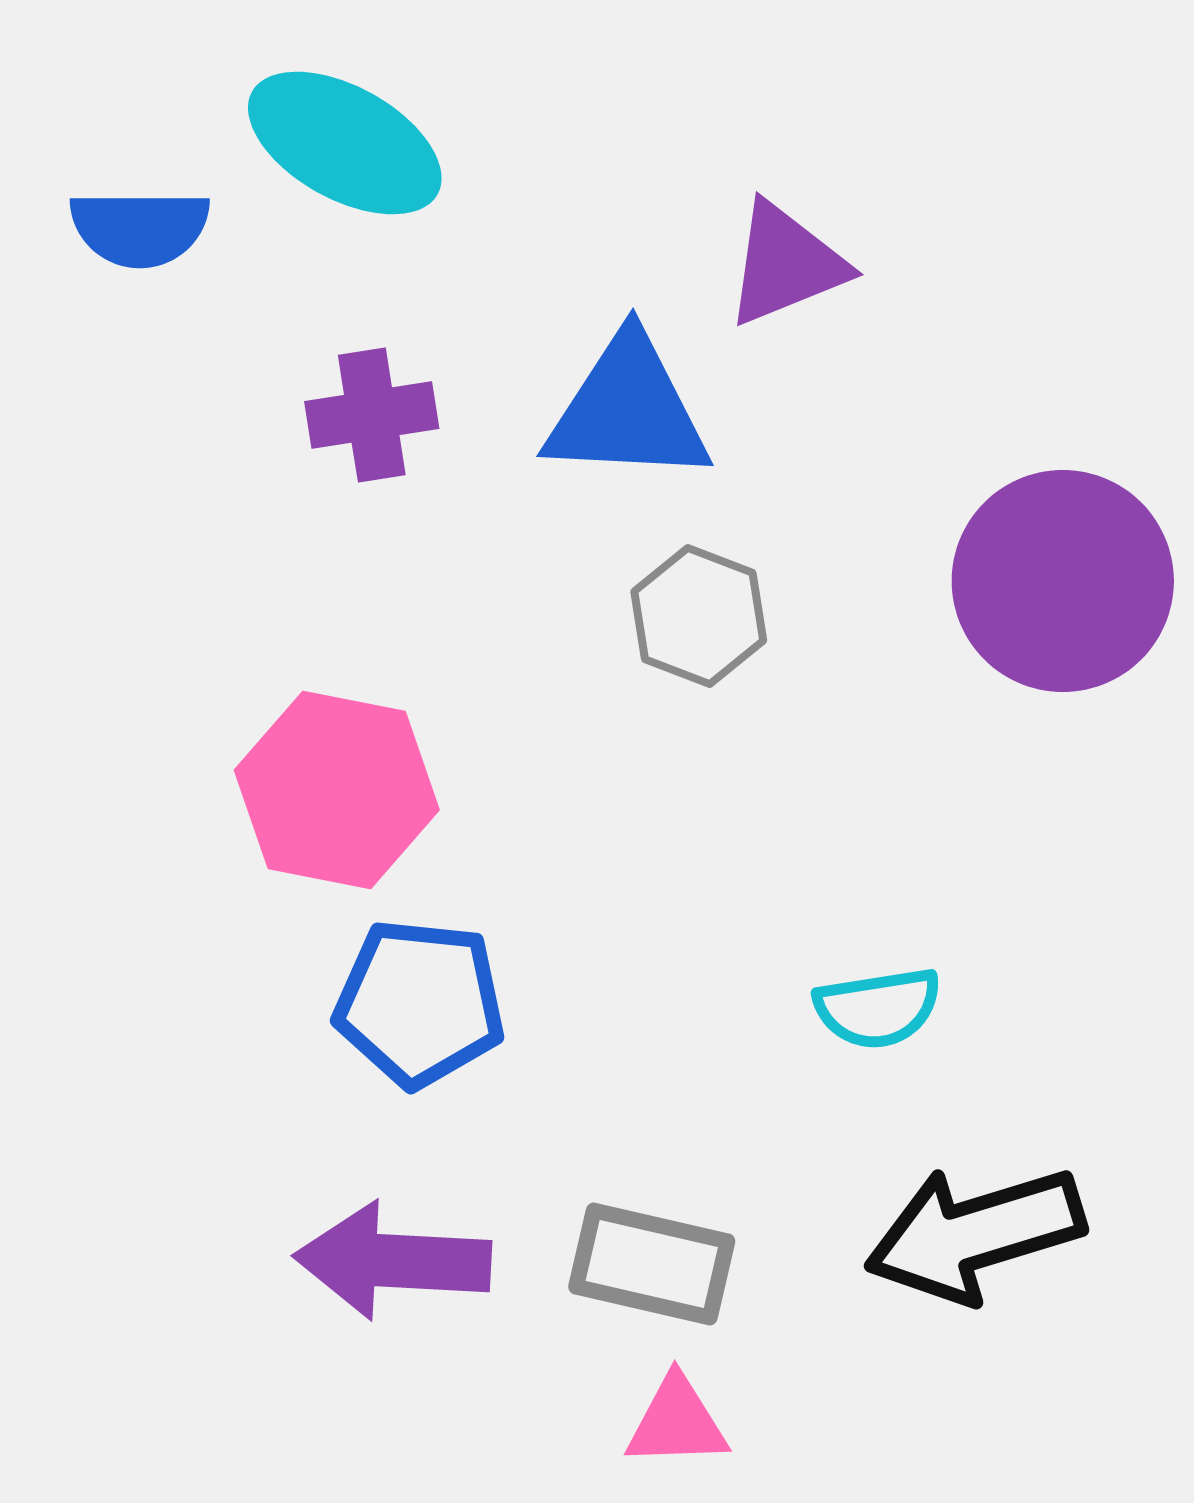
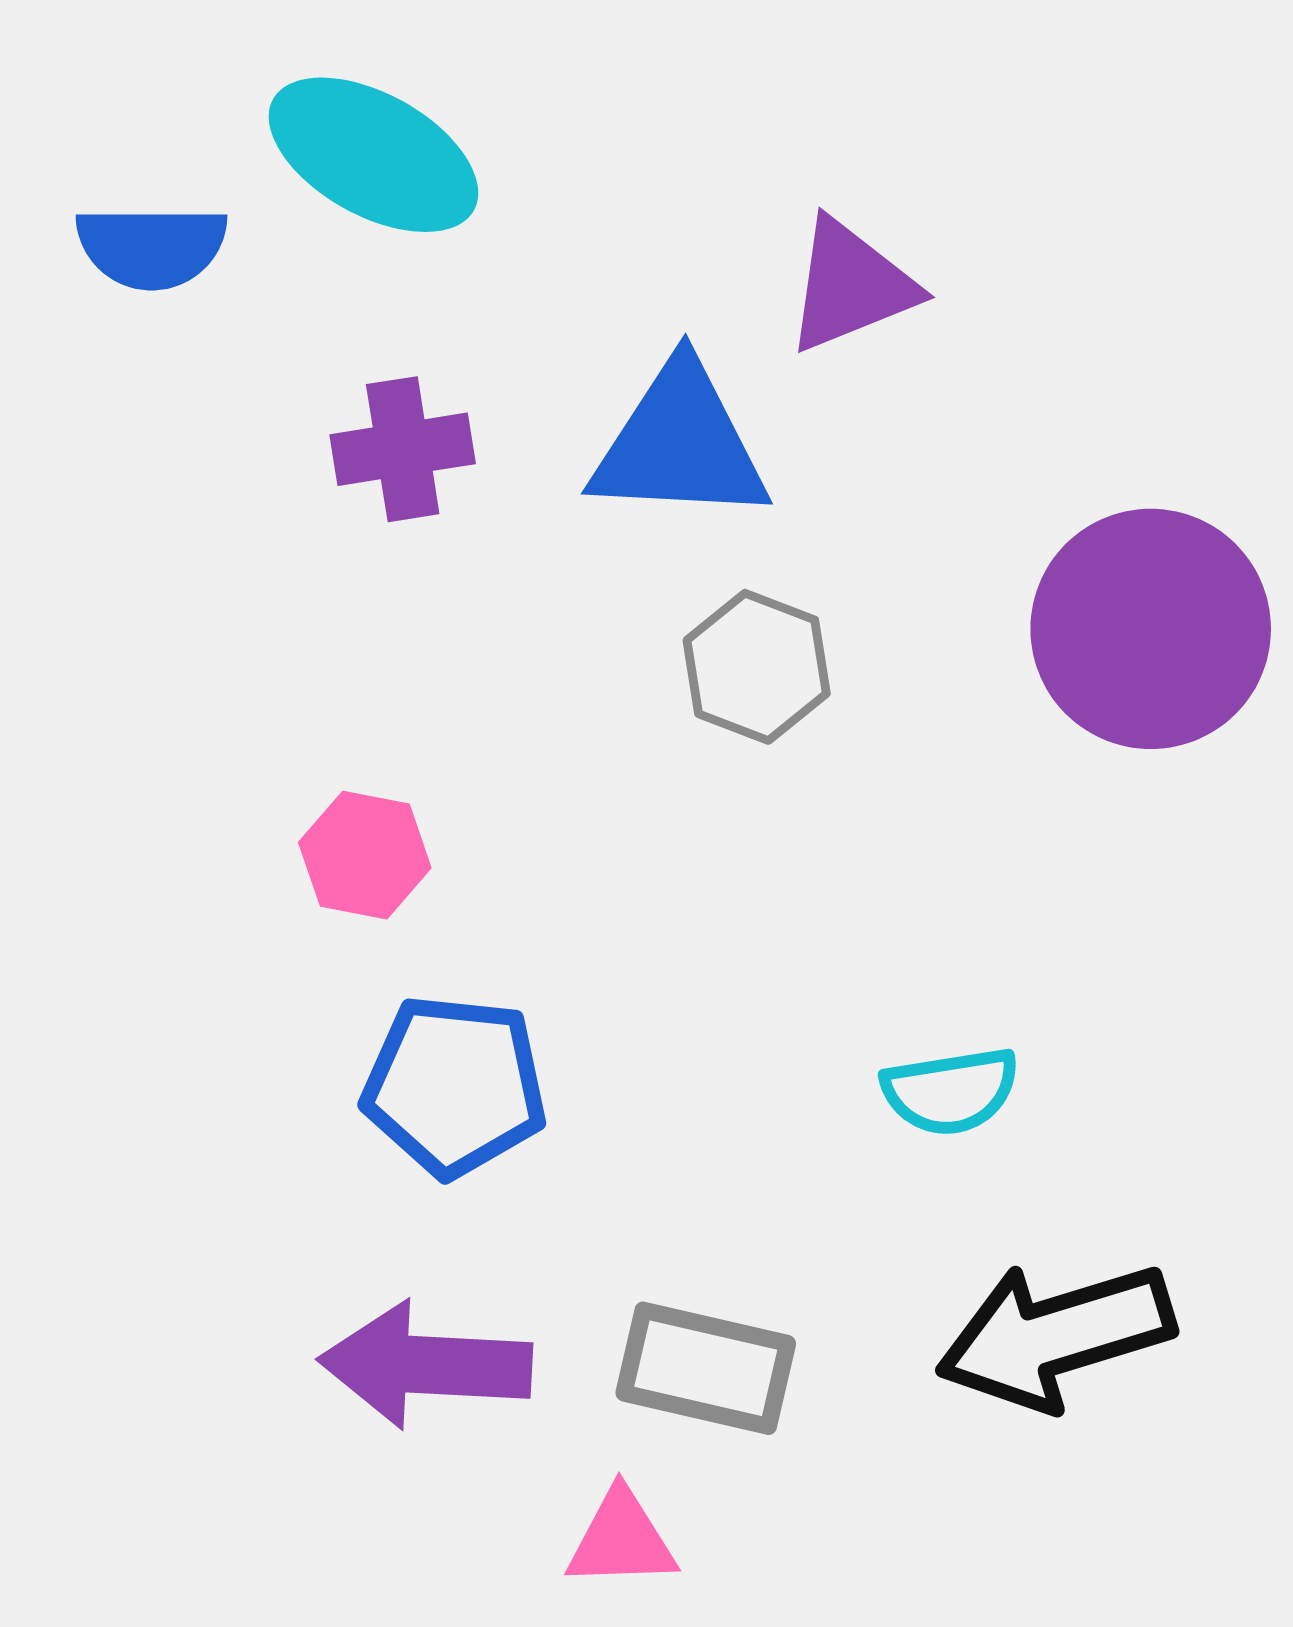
pink hexagon: (337, 790) -> (365, 855), size x0.6
pink triangle: (677, 1422) -> (621, 1539), moved

